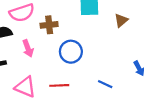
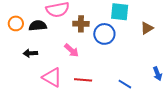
pink arrow: (28, 48) -> (72, 50), moved, turned -35
blue circle: (71, 52) -> (104, 34), moved

